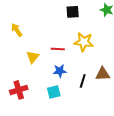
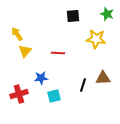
yellow star: (84, 42) -> (96, 39), moved
yellow triangle: (33, 57) -> (25, 51), moved
blue star: (60, 71) -> (41, 78), moved

